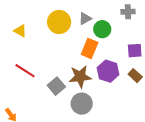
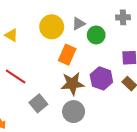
orange rectangle: (90, 48) -> (67, 55), moved
gray square: (56, 86) -> (38, 103), moved

